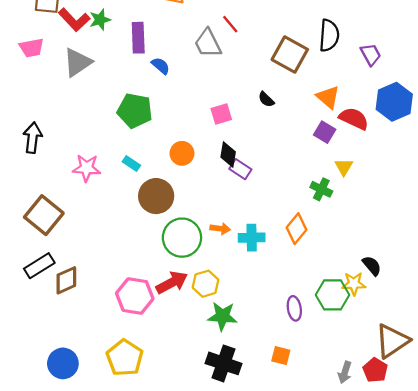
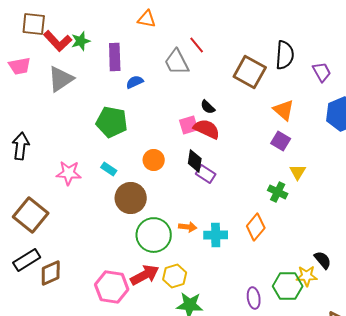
blue semicircle: (161, 66) -> (135, 82), turned -66
black semicircle: (266, 99) -> (208, 107), moved
red semicircle: (354, 119) -> (207, 129), moved

